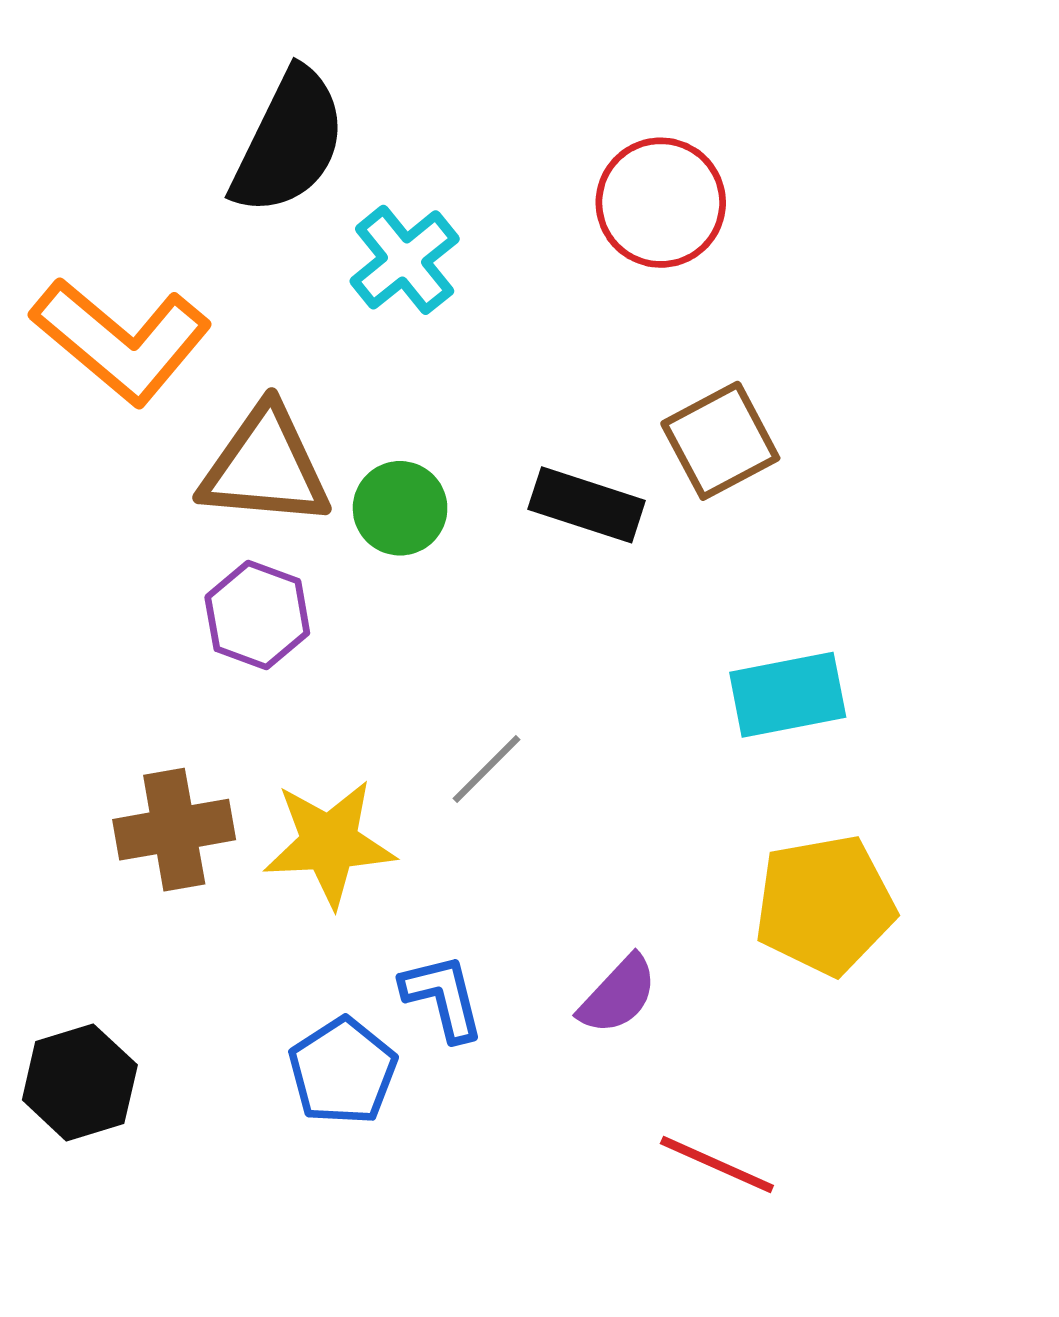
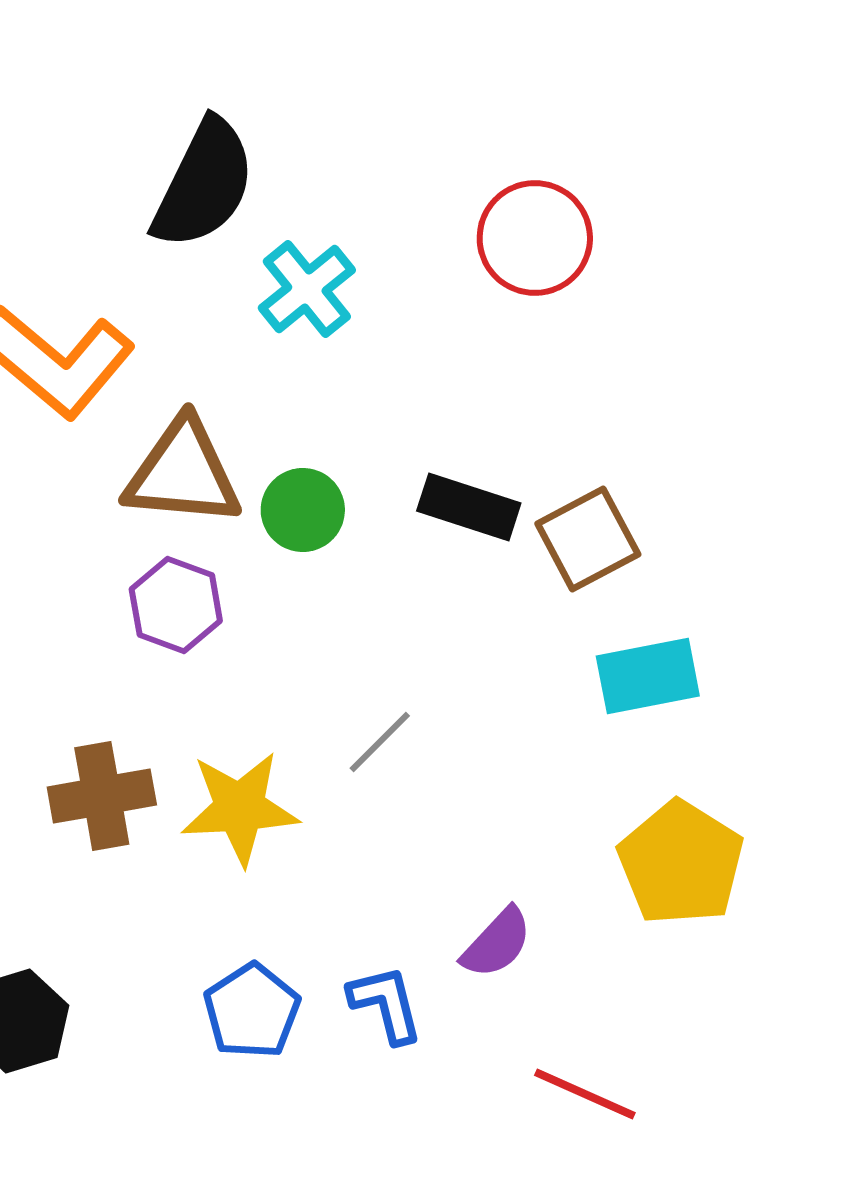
brown square: (720, 441) -> (588, 539), moved
yellow pentagon: (825, 905) -> (681, 863), turned -30
blue L-shape: (443, 997) -> (386, 1004), moved

